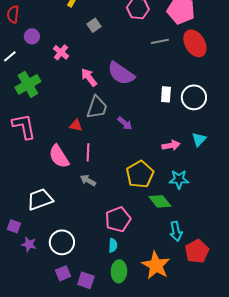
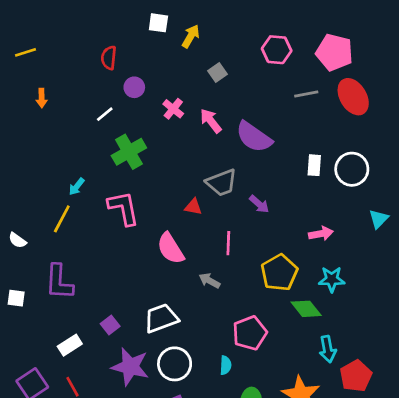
pink arrow: (89, 77) -> (211, 121), moved
gray trapezoid: (97, 107) -> (222, 183), turned 50
cyan triangle: (199, 139) -> (379, 219), moved
pink line: (88, 152) -> (228, 243), moved
white trapezoid: (40, 199) -> (161, 318), moved
purple square: (14, 226) -> (110, 325), moved, turned 32
purple star: (29, 244) -> (130, 367), size x1.8
cyan semicircle: (113, 245) -> (226, 365), moved

